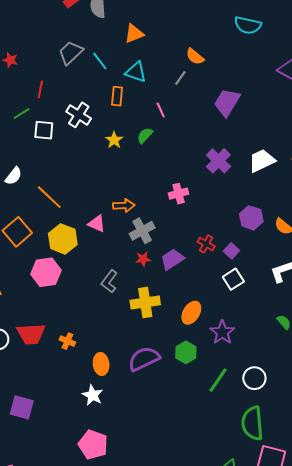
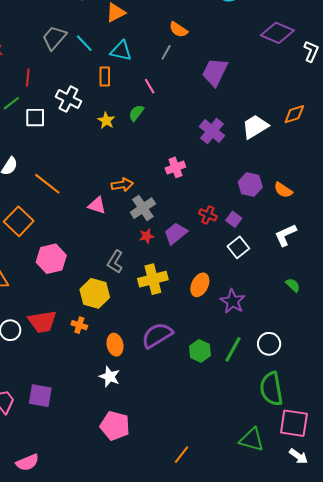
yellow hexagon: (63, 239) -> (95, 293), moved
green hexagon: (186, 352) -> (200, 351), moved

